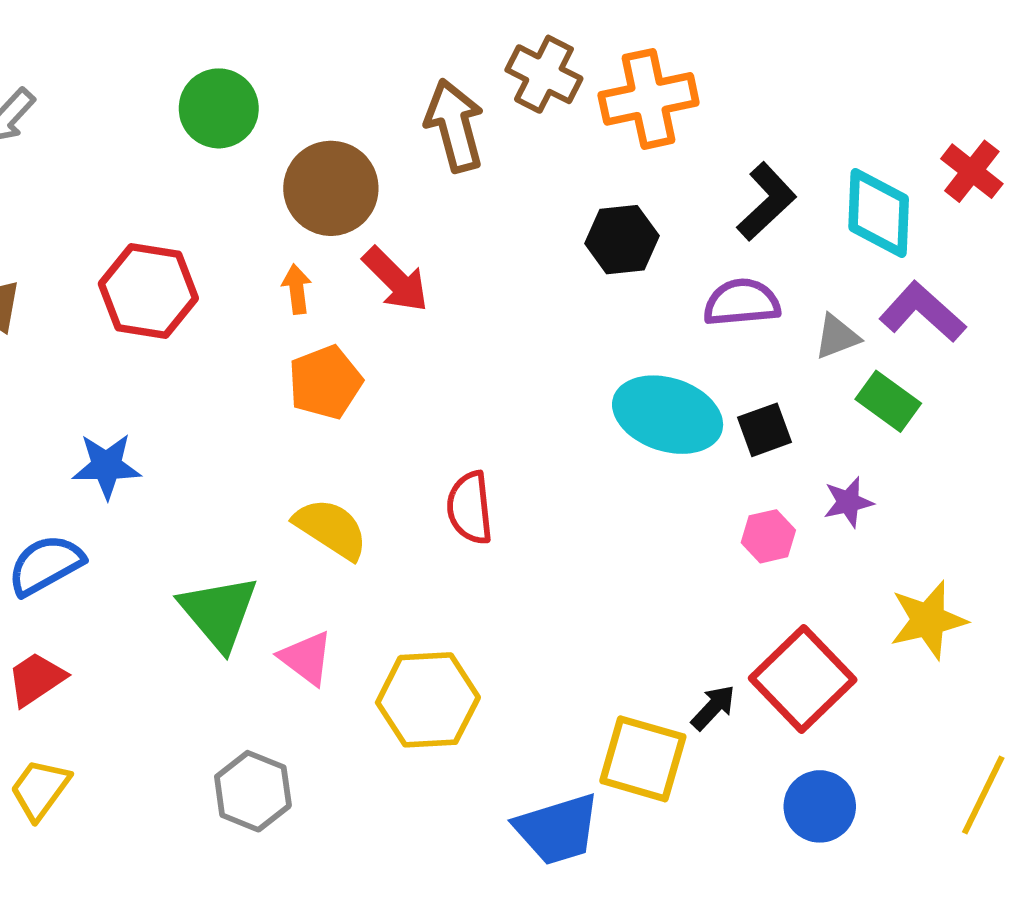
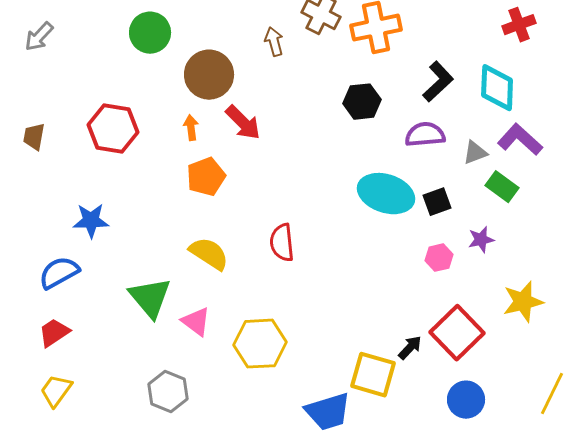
brown arrow: (455, 126) -> (274, 42), size x0.6
red cross: (972, 171) -> (519, 25), moved, turned 32

